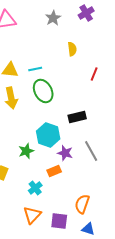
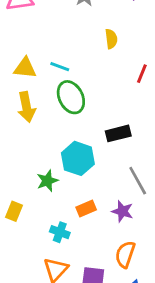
cyan line: (35, 69) -> (60, 67), turned 32
purple star: (65, 153) -> (122, 211), moved
cyan cross: (35, 188) -> (60, 232), turned -32

